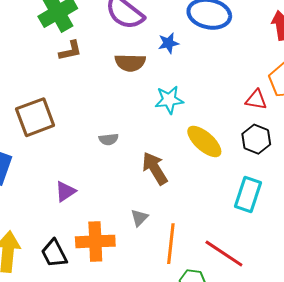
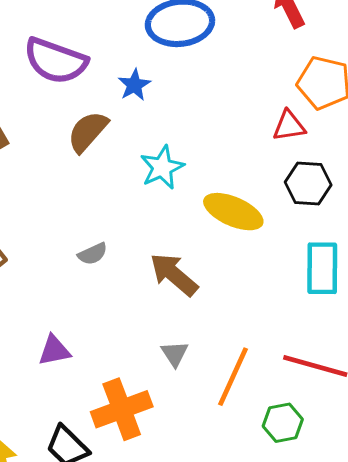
brown semicircle: (130, 63) -> (88, 132), turned 148
purple triangle: (65, 191) -> (54, 351), turned 40
orange line: (171, 244) -> (233, 377), turned 36

